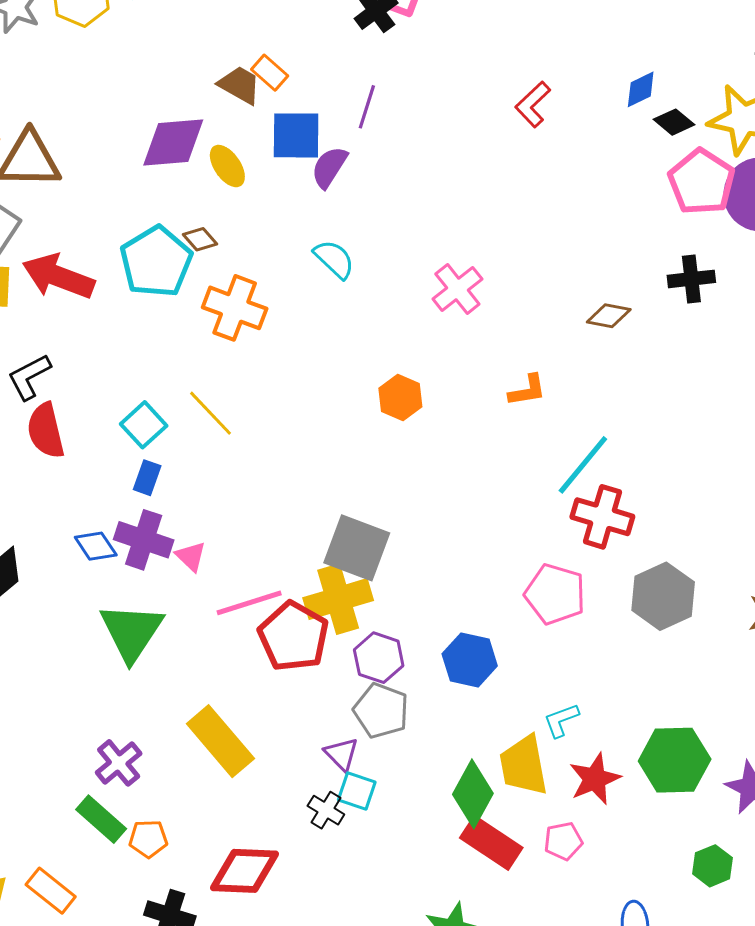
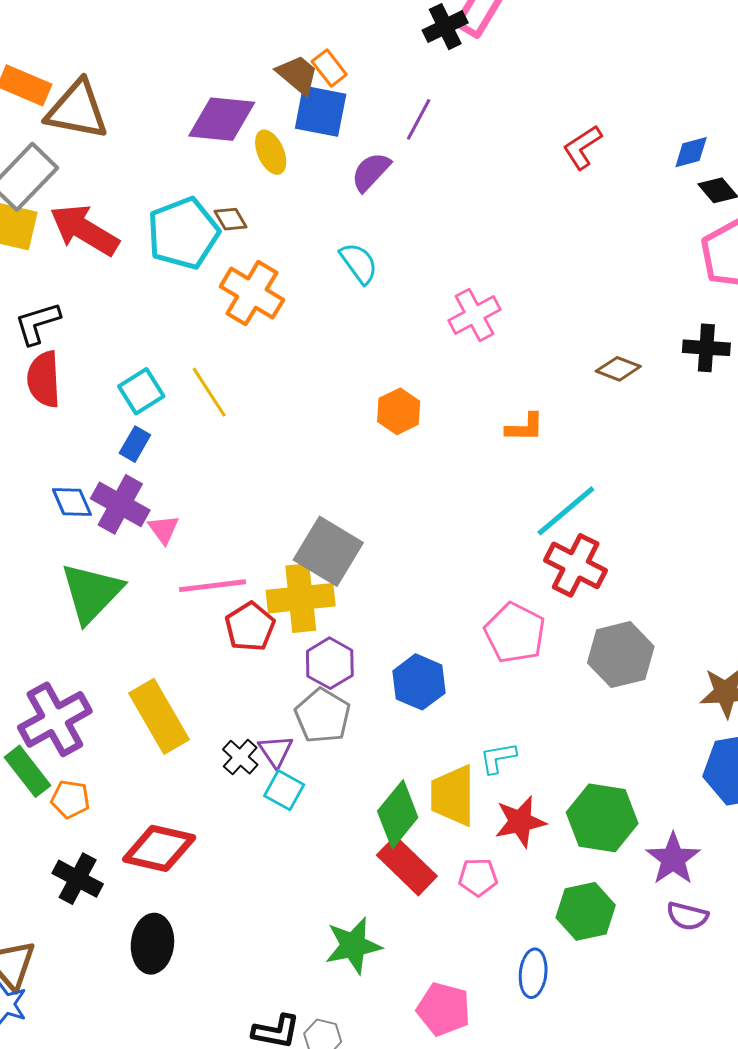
blue square: (296, 135) -> (321, 111), moved
red pentagon: (293, 636) -> (250, 627), size x0.7
purple cross: (119, 763) -> (55, 719), size x1.5
black cross: (326, 810) -> (240, 757), moved
green hexagon: (712, 866) -> (586, 911), moved, size x1.4

